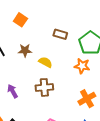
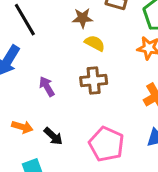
brown star: (25, 50) -> (83, 18), moved

